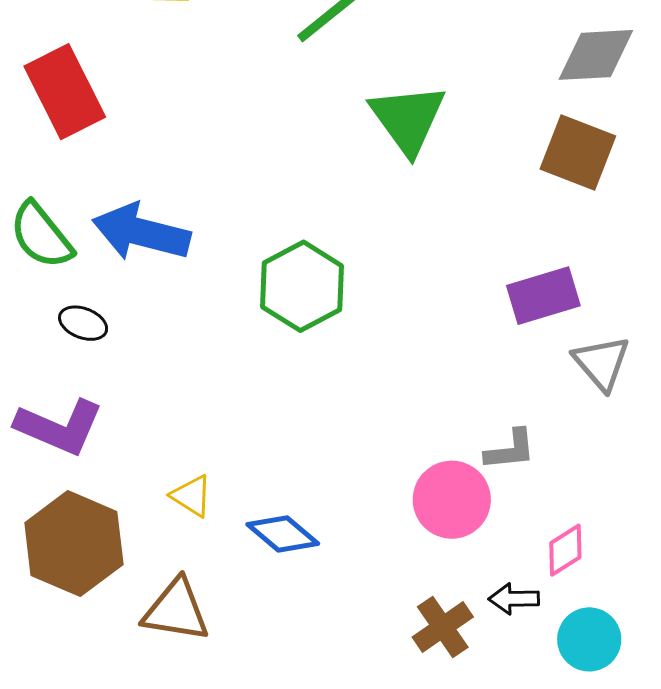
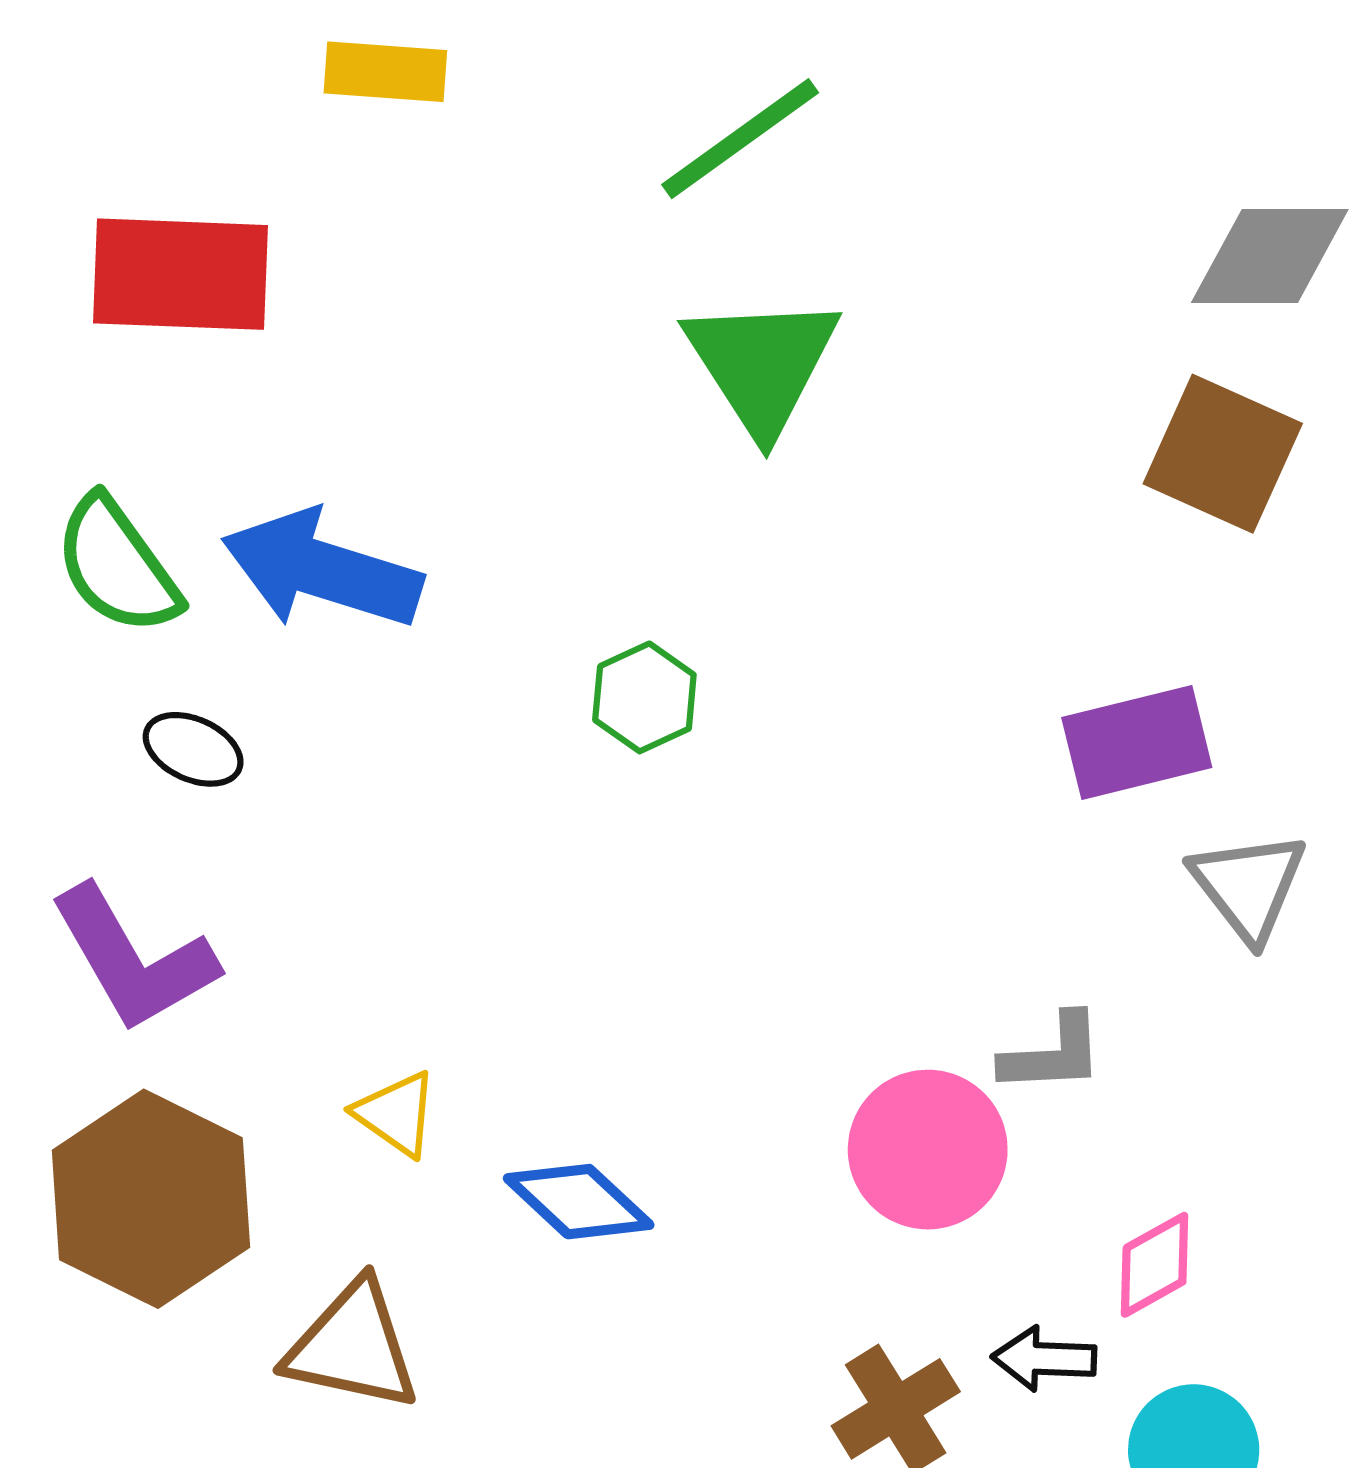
red rectangle: (65, 92) -> (181, 274), turned -64
green triangle: (408, 119) -> (762, 364), moved
green hexagon: (302, 286) -> (644, 697), size x0.6
purple L-shape: (59, 427) -> (133, 959), turned 34

